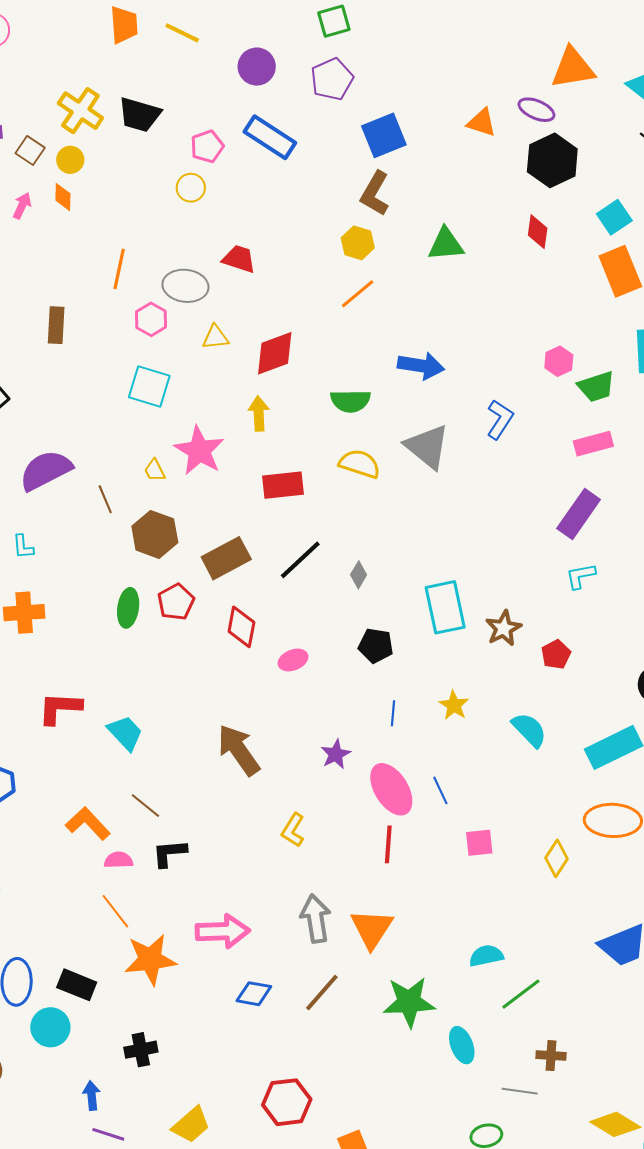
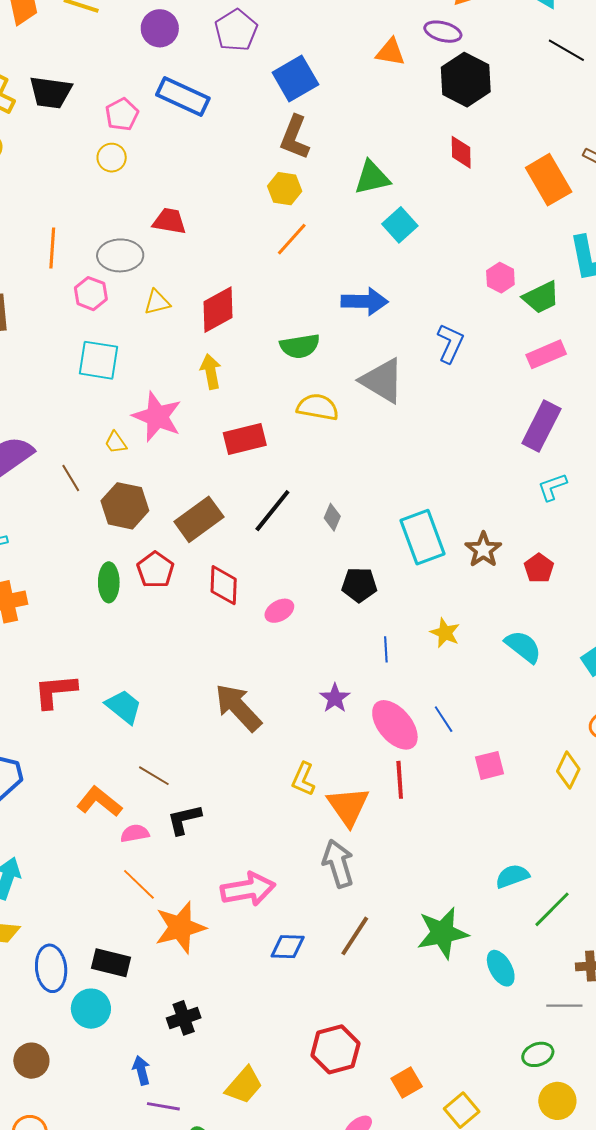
cyan square: (614, 217) -> (400, 225), moved
orange triangle: (372, 929) -> (348, 806), moved

